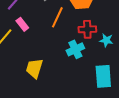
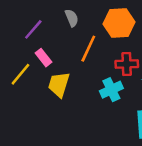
yellow trapezoid: (34, 68) -> (59, 84), moved

